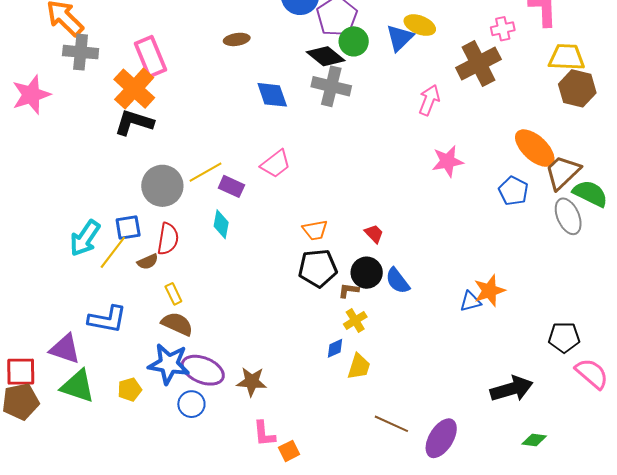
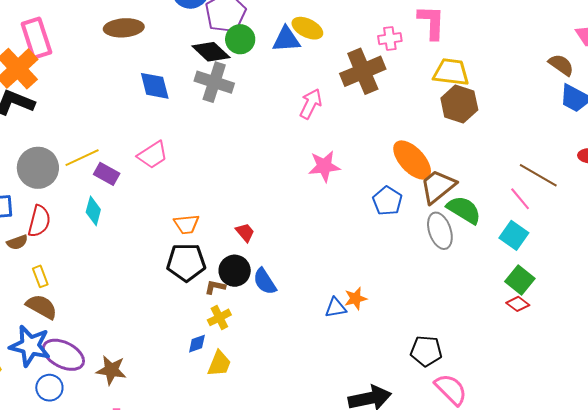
blue triangle: (400, 38) -> (286, 39), turned 36
brown ellipse: (237, 39) -> (124, 28), size x1.5
orange star: (489, 291) -> (356, 299), size x0.7

